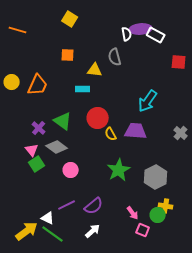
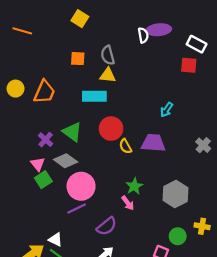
white rectangle: (156, 35) -> (197, 44), moved
gray semicircle: (115, 57) -> (108, 55), moved
red square: (179, 62) -> (189, 65), moved
cyan rectangle: (83, 89) -> (94, 96), size x1.5
cyan arrow: (148, 101) -> (167, 110), size x0.6
pink circle: (71, 170) -> (81, 186), size x1.6
green star: (119, 170) -> (134, 186), size x0.7
purple line: (67, 205) -> (77, 208), moved
yellow cross: (166, 206) -> (202, 226), moved
pink arrow: (133, 213) -> (128, 203), moved

